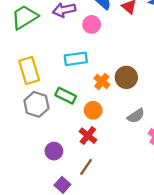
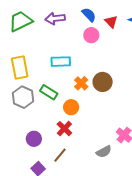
pink circle: (92, 24) -> (91, 35), moved
gray semicircle: (136, 116) -> (104, 152), moved

